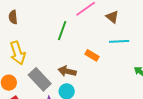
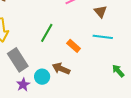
green line: (62, 31) -> (47, 33), moved
brown arrow: (67, 71) -> (61, 69), moved

